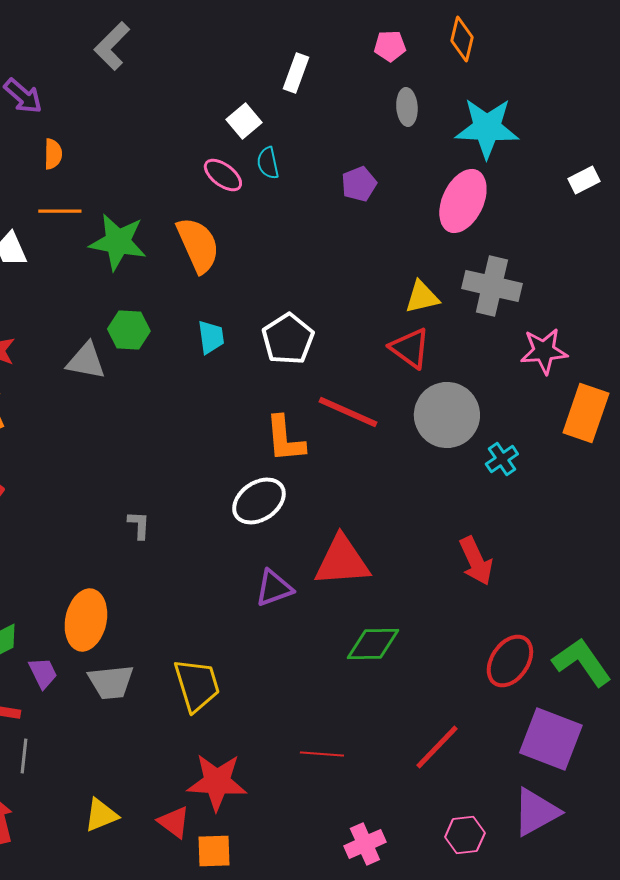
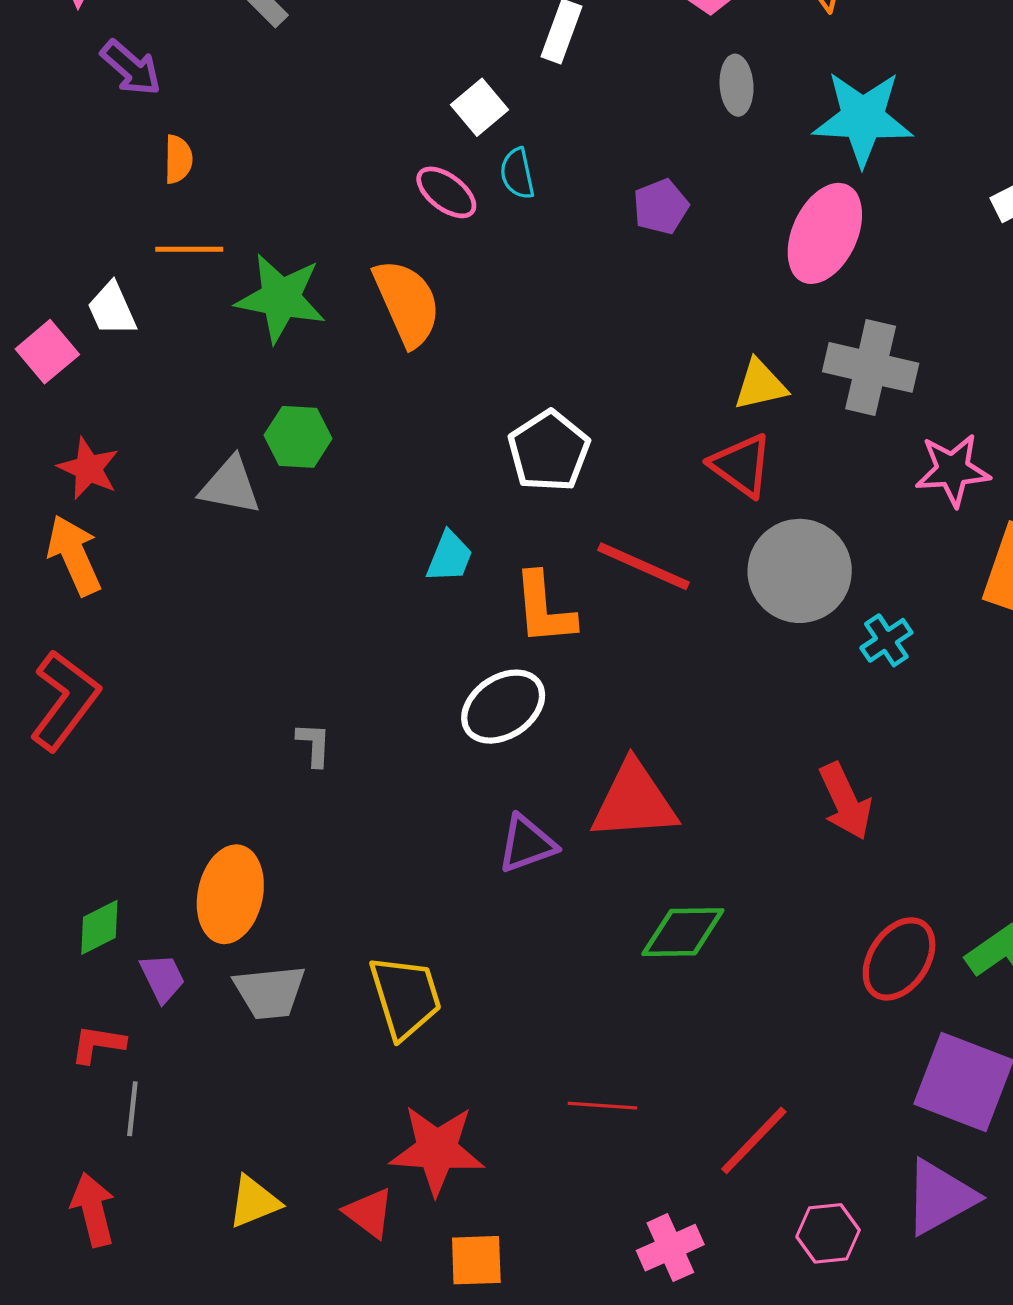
cyan trapezoid: (211, 337) -> (449, 557), moved, turned 30
red line: (437, 747) -> (754, 1140), moved
orange square: (214, 851) -> (476, 1260), moved

